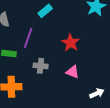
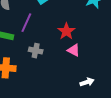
pink triangle: (73, 72) -> (74, 50), moved

